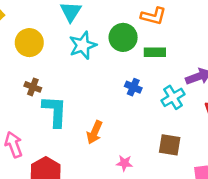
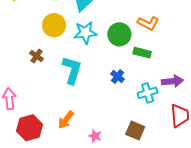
yellow circle: (29, 43) -> (54, 25), moved
cyan L-shape: (55, 111) -> (72, 70), moved
orange arrow: (95, 132) -> (66, 120), moved

